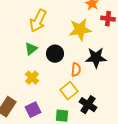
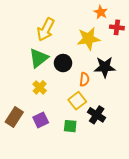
green triangle: (31, 49) -> (39, 58), size x1.5

